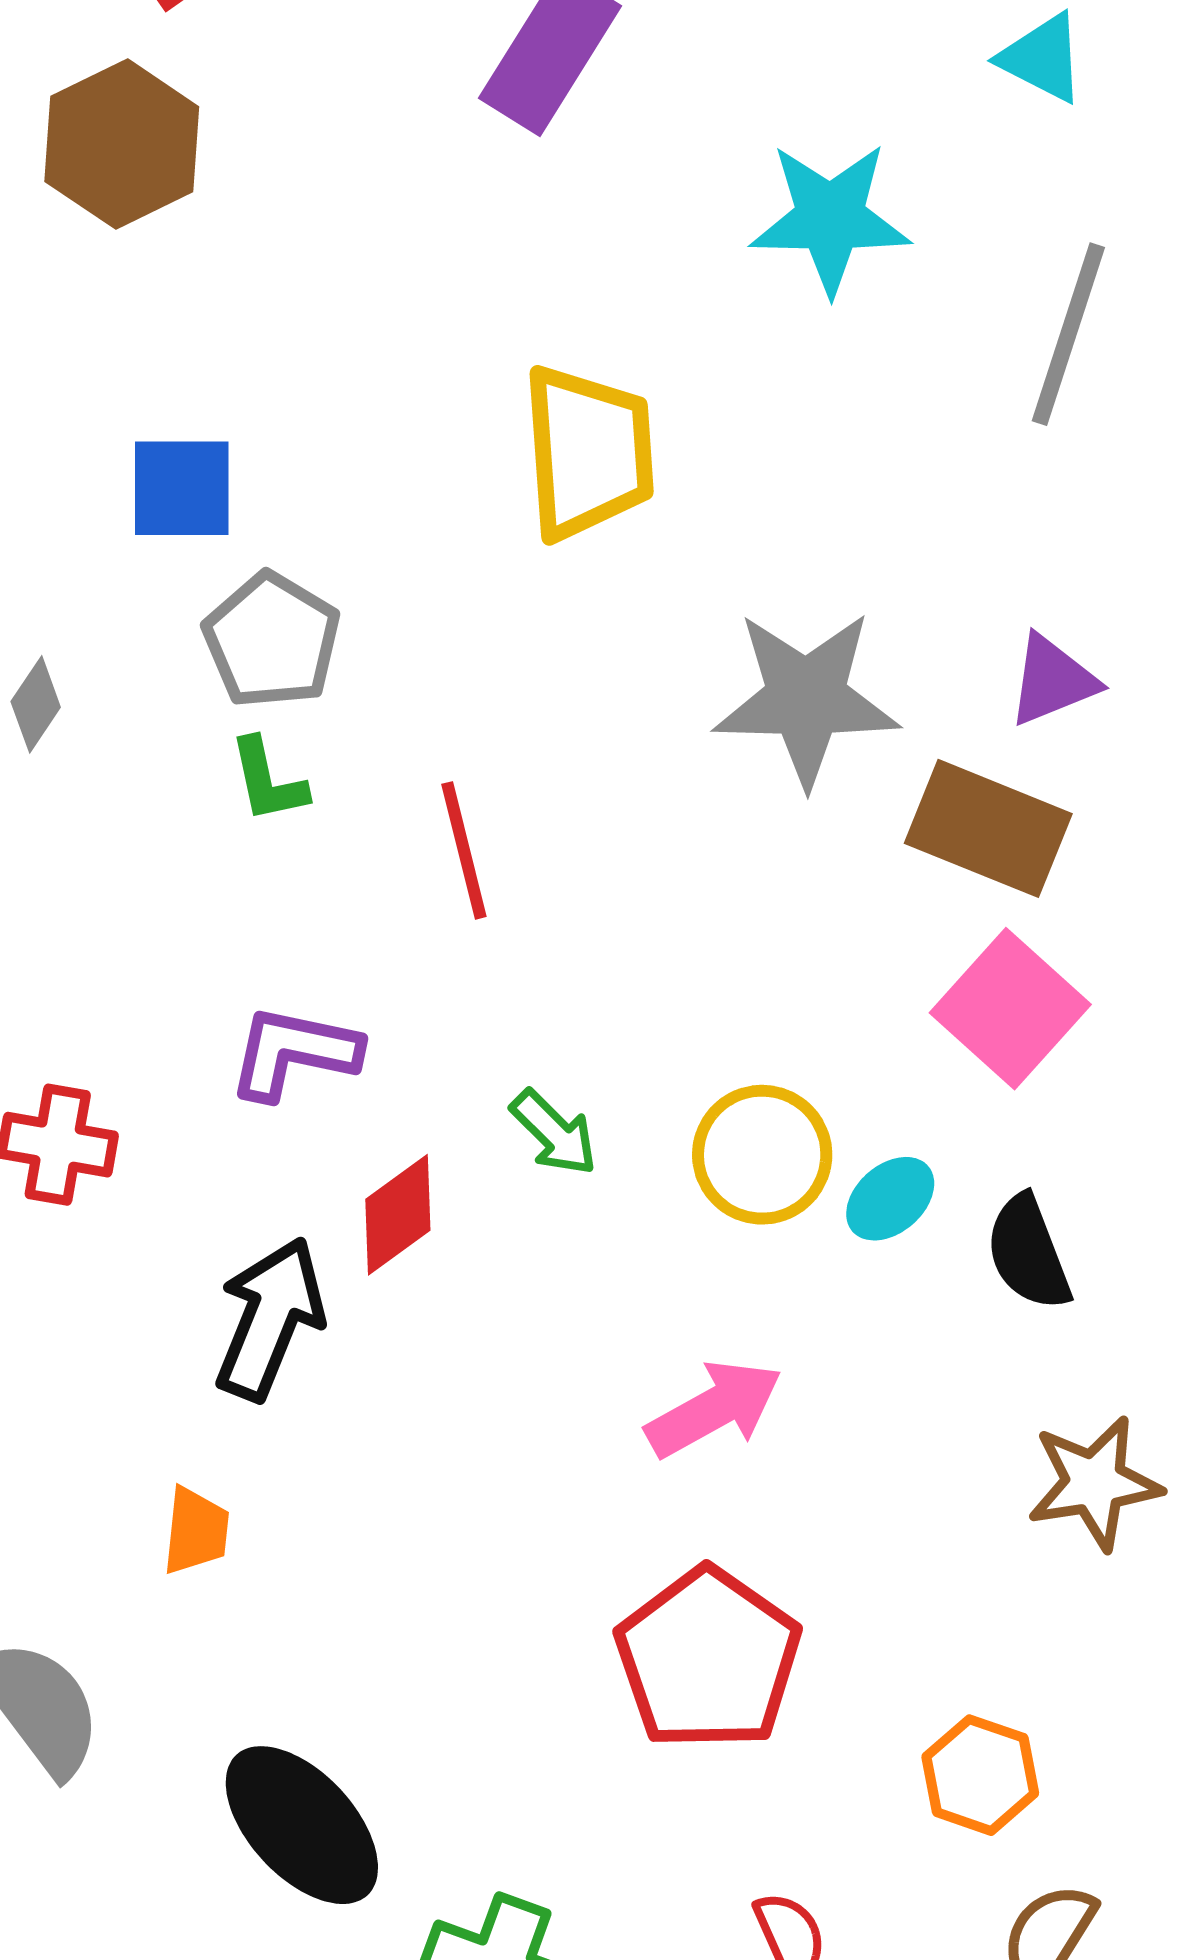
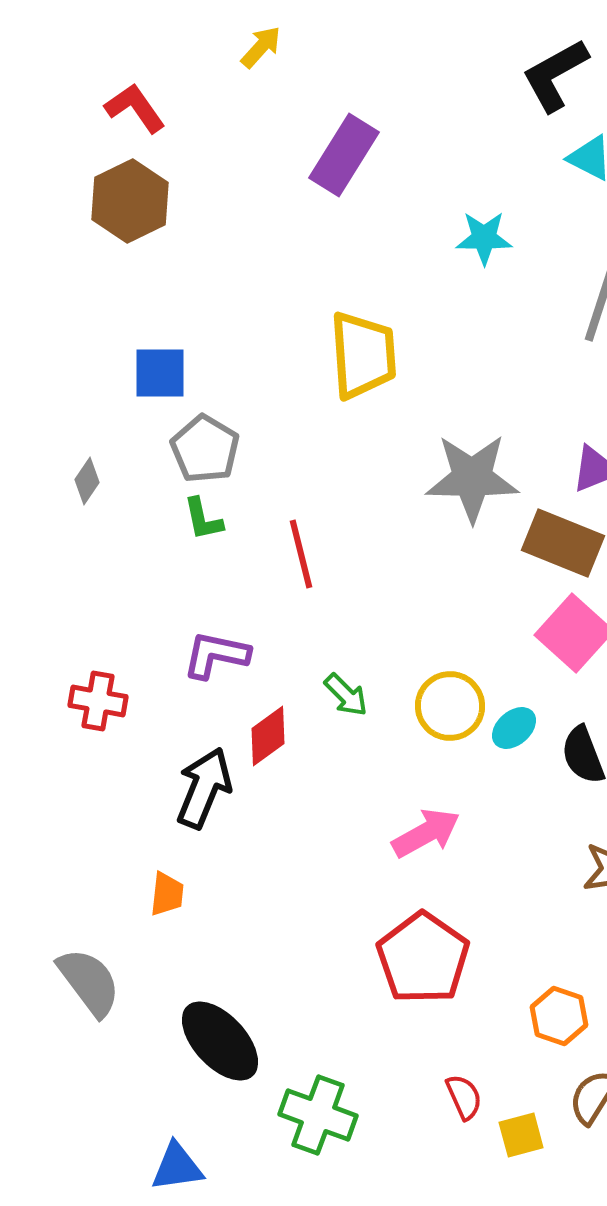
cyan star: (830, 218) -> (484, 238), size x0.7

